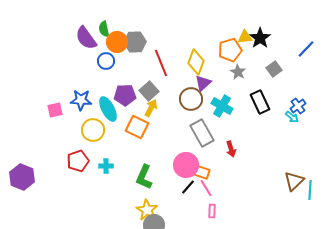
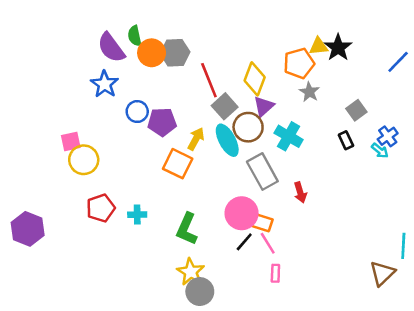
blue circle: (106, 61) -> (137, 111), moved
gray square: (274, 69) -> (356, 110), moved
gray square: (149, 91) -> (225, 106), moved
blue star: (81, 100) -> (105, 84), moved, turned 30
black rectangle: (260, 102) -> (346, 140), moved, size x0.6
cyan ellipse: (108, 109) -> (227, 140), moved
yellow circle: (93, 130) -> (84, 160), moved
brown triangle: (294, 181) -> (382, 273), moved

